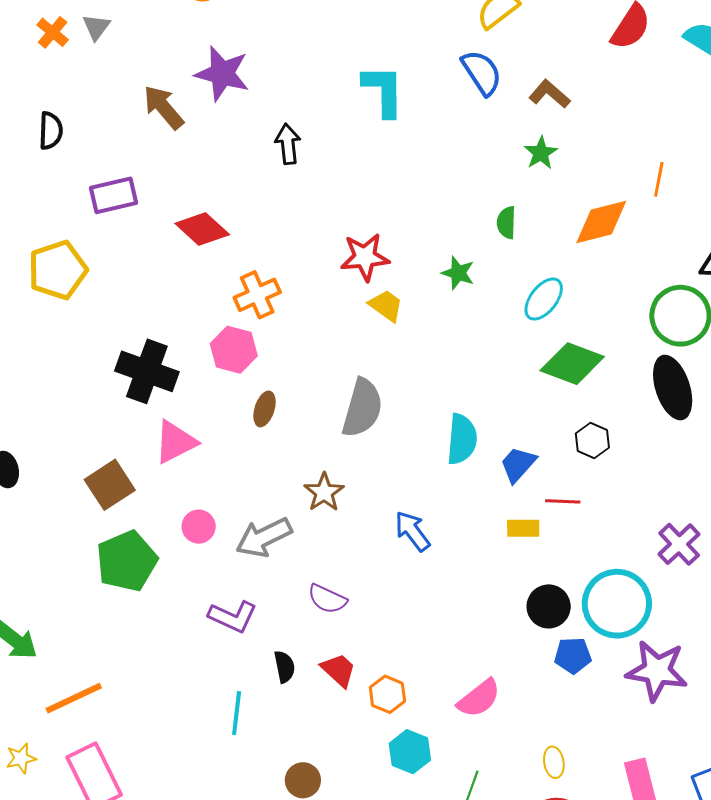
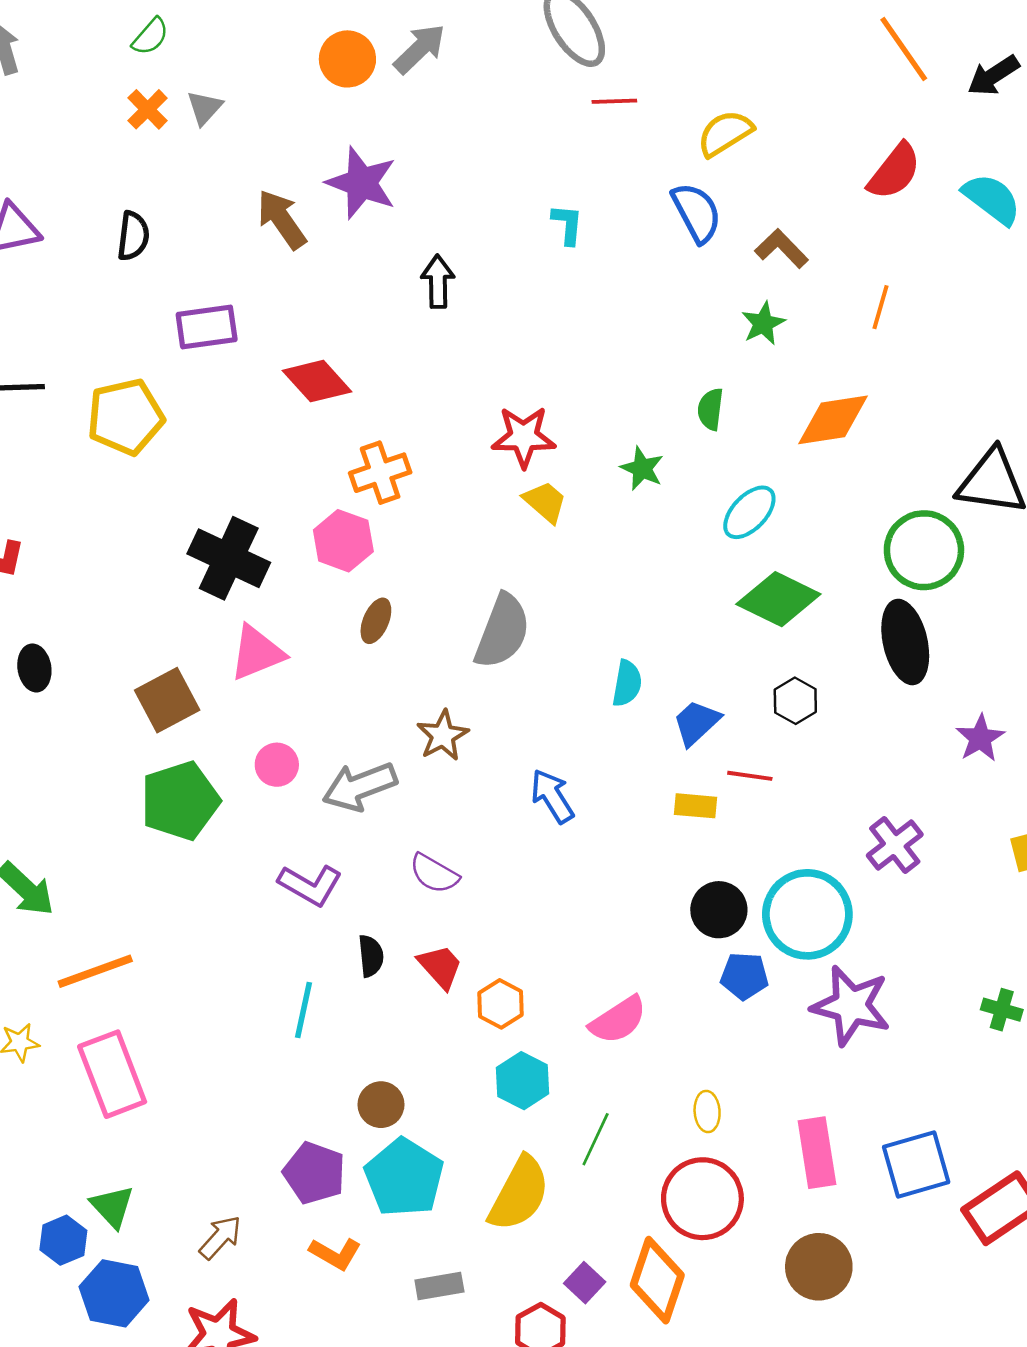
cyan L-shape: (383, 91) -> (567, 224), size x0.6
orange line: (659, 179) -> (880, 307), moved
cyan semicircle: (462, 439) -> (627, 683), size x0.7

